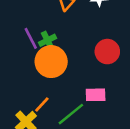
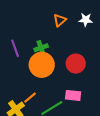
purple line: (31, 38) -> (15, 48), moved
red circle: (107, 52) -> (76, 64), moved

